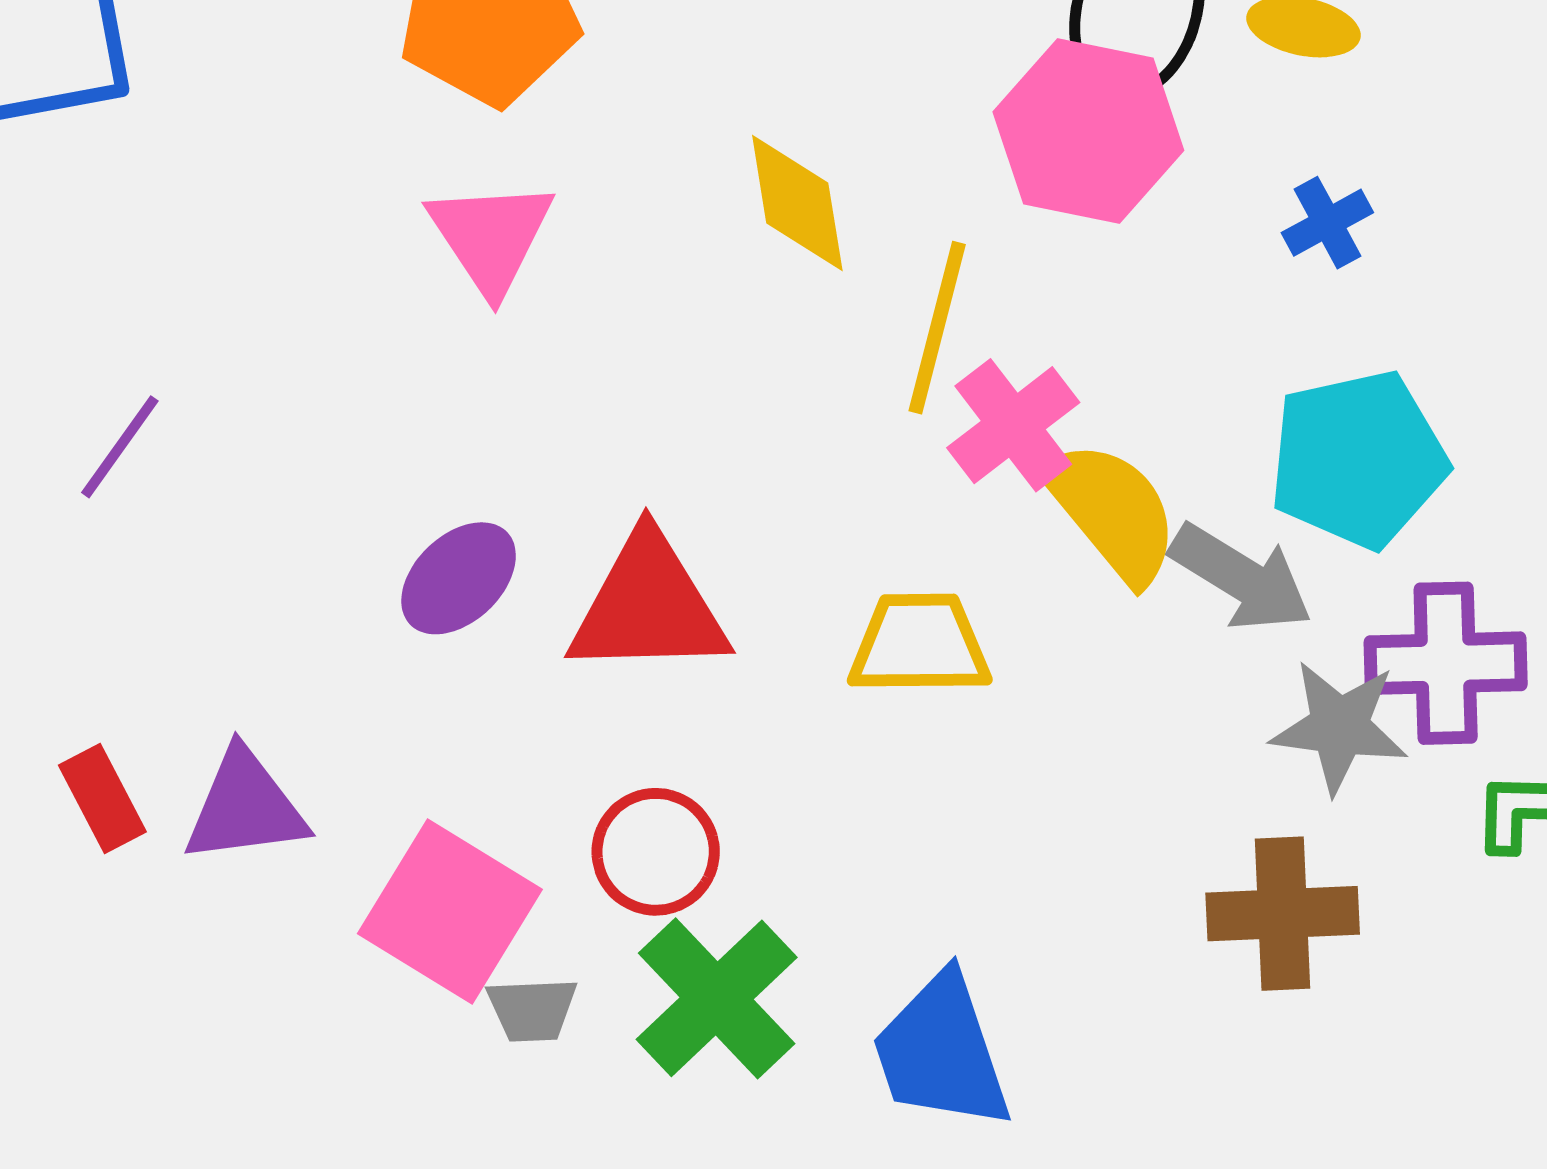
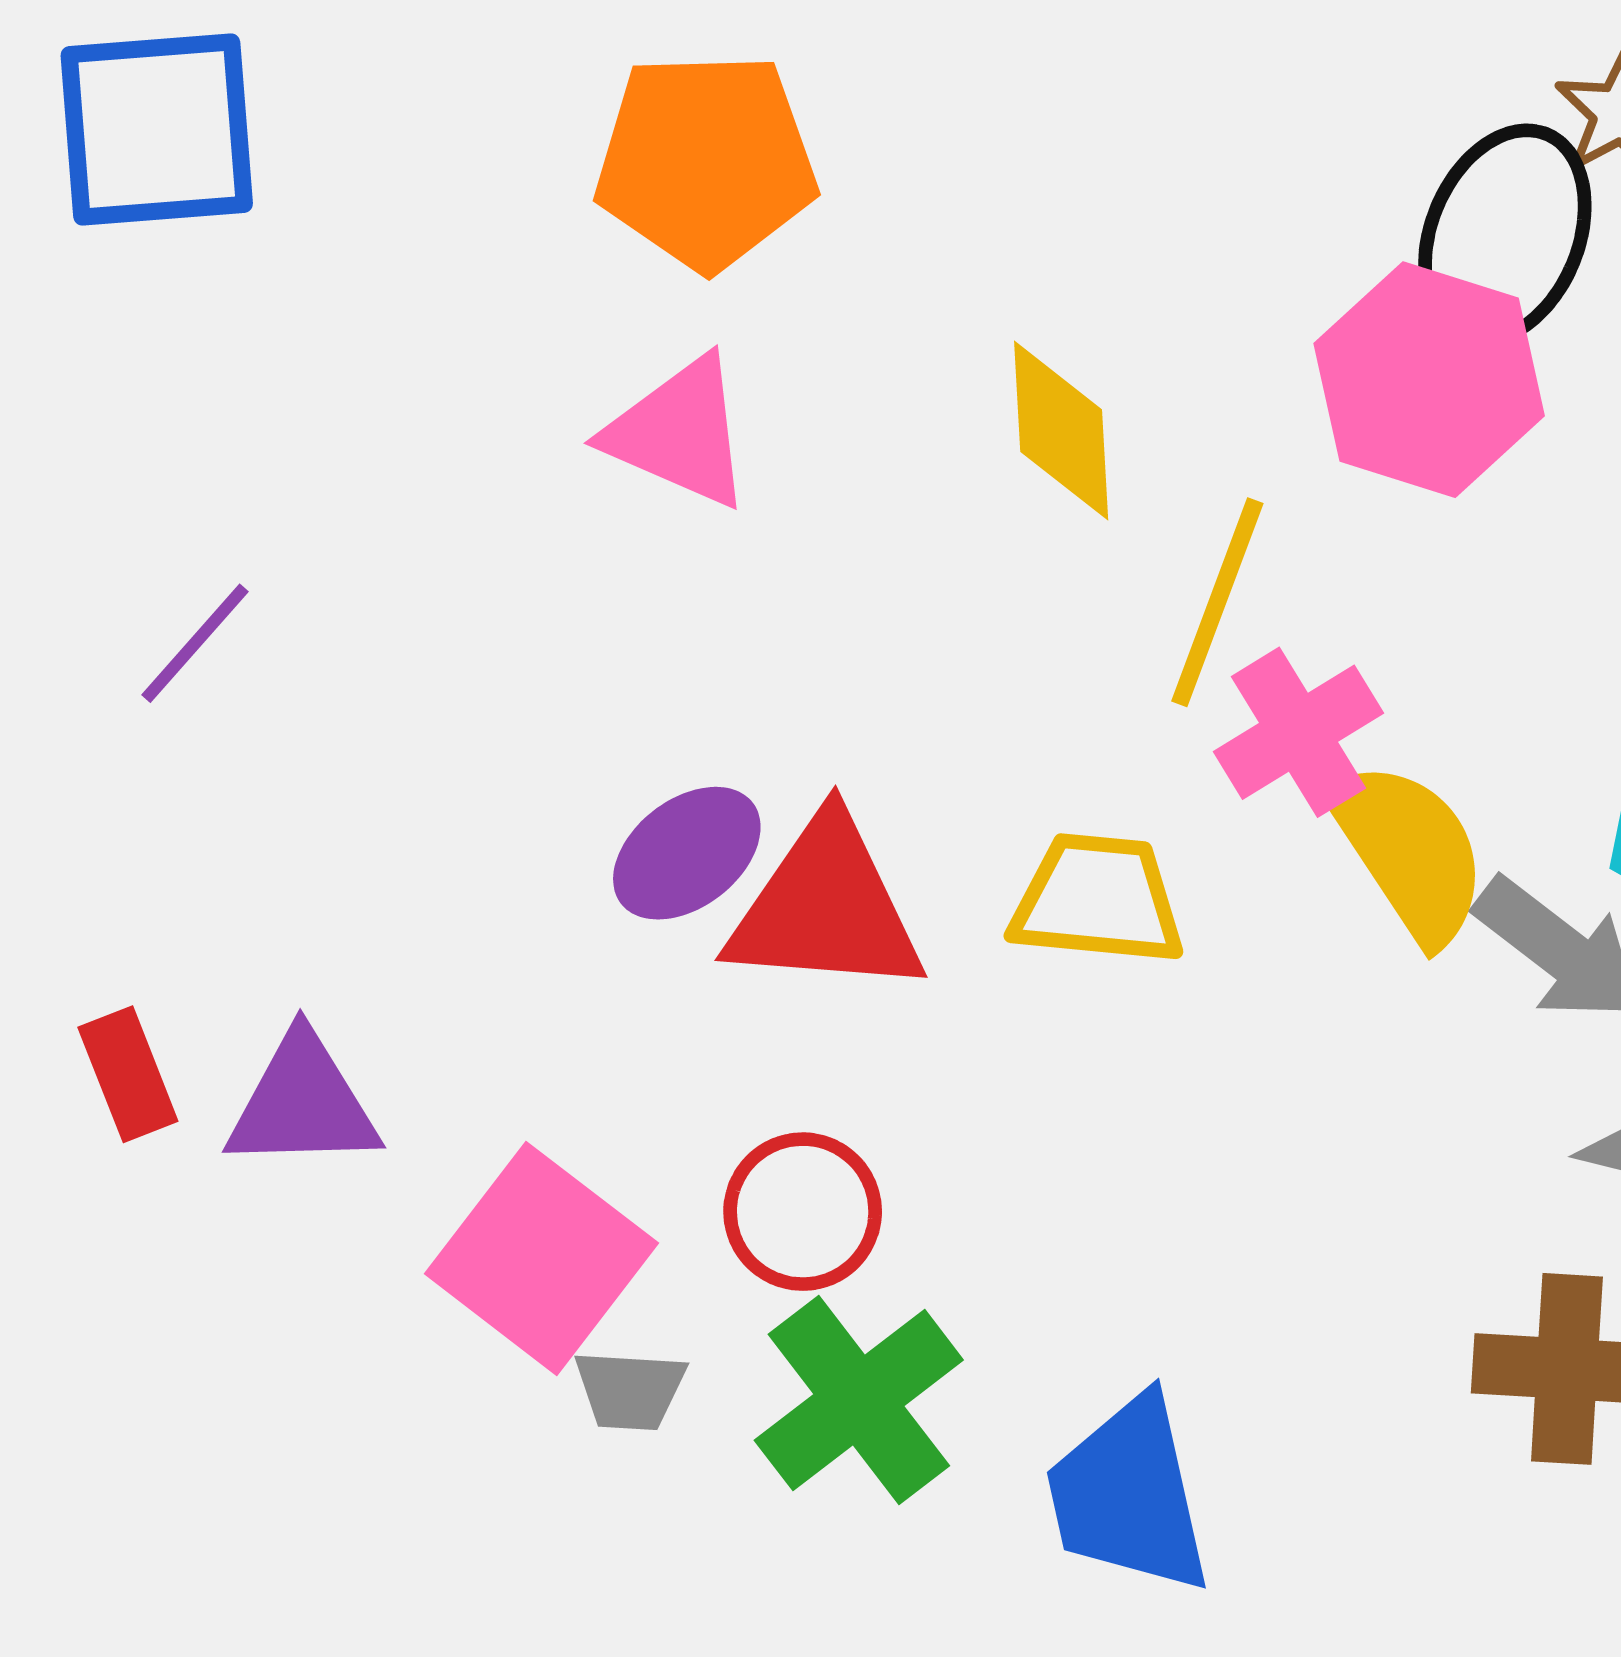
pink triangle: (491, 237) -> (679, 433), turned -39
purple ellipse: (459, 578) -> (687, 853), moved
yellow trapezoid: (919, 644) -> (1098, 900), moved

